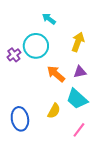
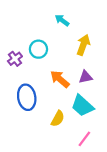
cyan arrow: (49, 19) -> (62, 20), moved
cyan circle: (36, 46) -> (38, 49), size x0.7
blue ellipse: (20, 119) -> (27, 97), moved

